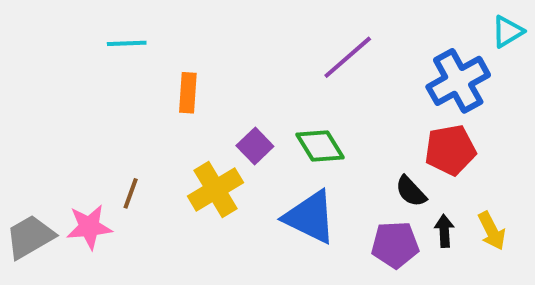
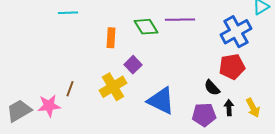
purple line: (348, 57) -> (180, 20), turned 40
orange rectangle: (188, 93) -> (111, 38), moved
green diamond: (320, 146) -> (146, 27), moved

